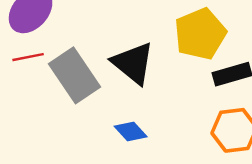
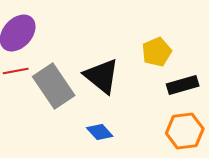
yellow pentagon: (200, 34) -> (157, 52), size x0.7

